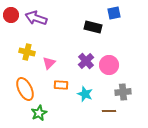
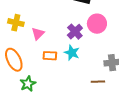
pink circle: (109, 65) -> (97, 24), moved
cyan star: (85, 94) -> (72, 53), moved

